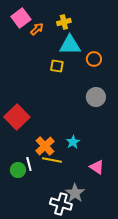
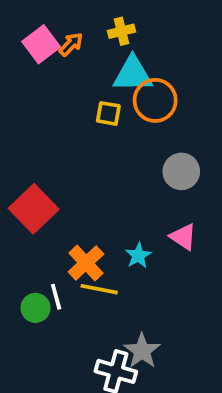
pink square: (21, 18) -> (41, 44), moved
orange circle: (94, 59) -> (155, 100), moved, size x1.5
pink triangle: (97, 167) -> (183, 237), moved

